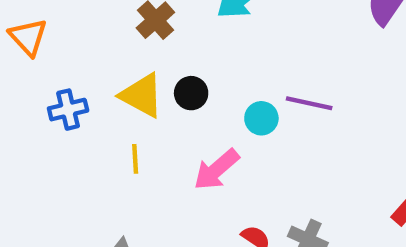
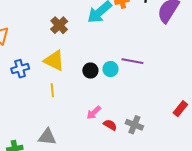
black circle: (191, 93) -> (90, 71), moved
pink arrow: (216, 170) -> (94, 113), moved, size x0.7

